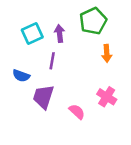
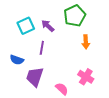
purple arrow: (60, 33) -> (48, 26), turned -40

